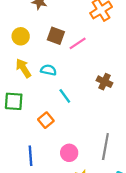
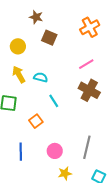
brown square: (56, 36) -> (49, 38), moved
pink line: (78, 43) -> (86, 64), moved
brown cross: (104, 82) -> (89, 90), size x1.5

